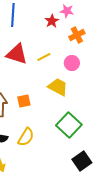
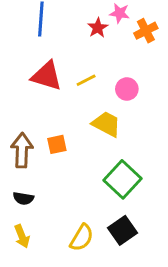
orange cross: (77, 35) -> (146, 31), moved
yellow semicircle: (26, 137) -> (82, 238), moved
black square: (82, 161) -> (122, 230), moved

